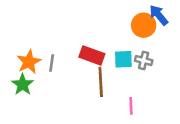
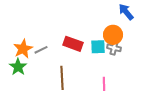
orange circle: (144, 25) -> (113, 35), moved
gray line: (52, 63) -> (41, 50), turned 56
brown line: (101, 82) -> (62, 78), moved

